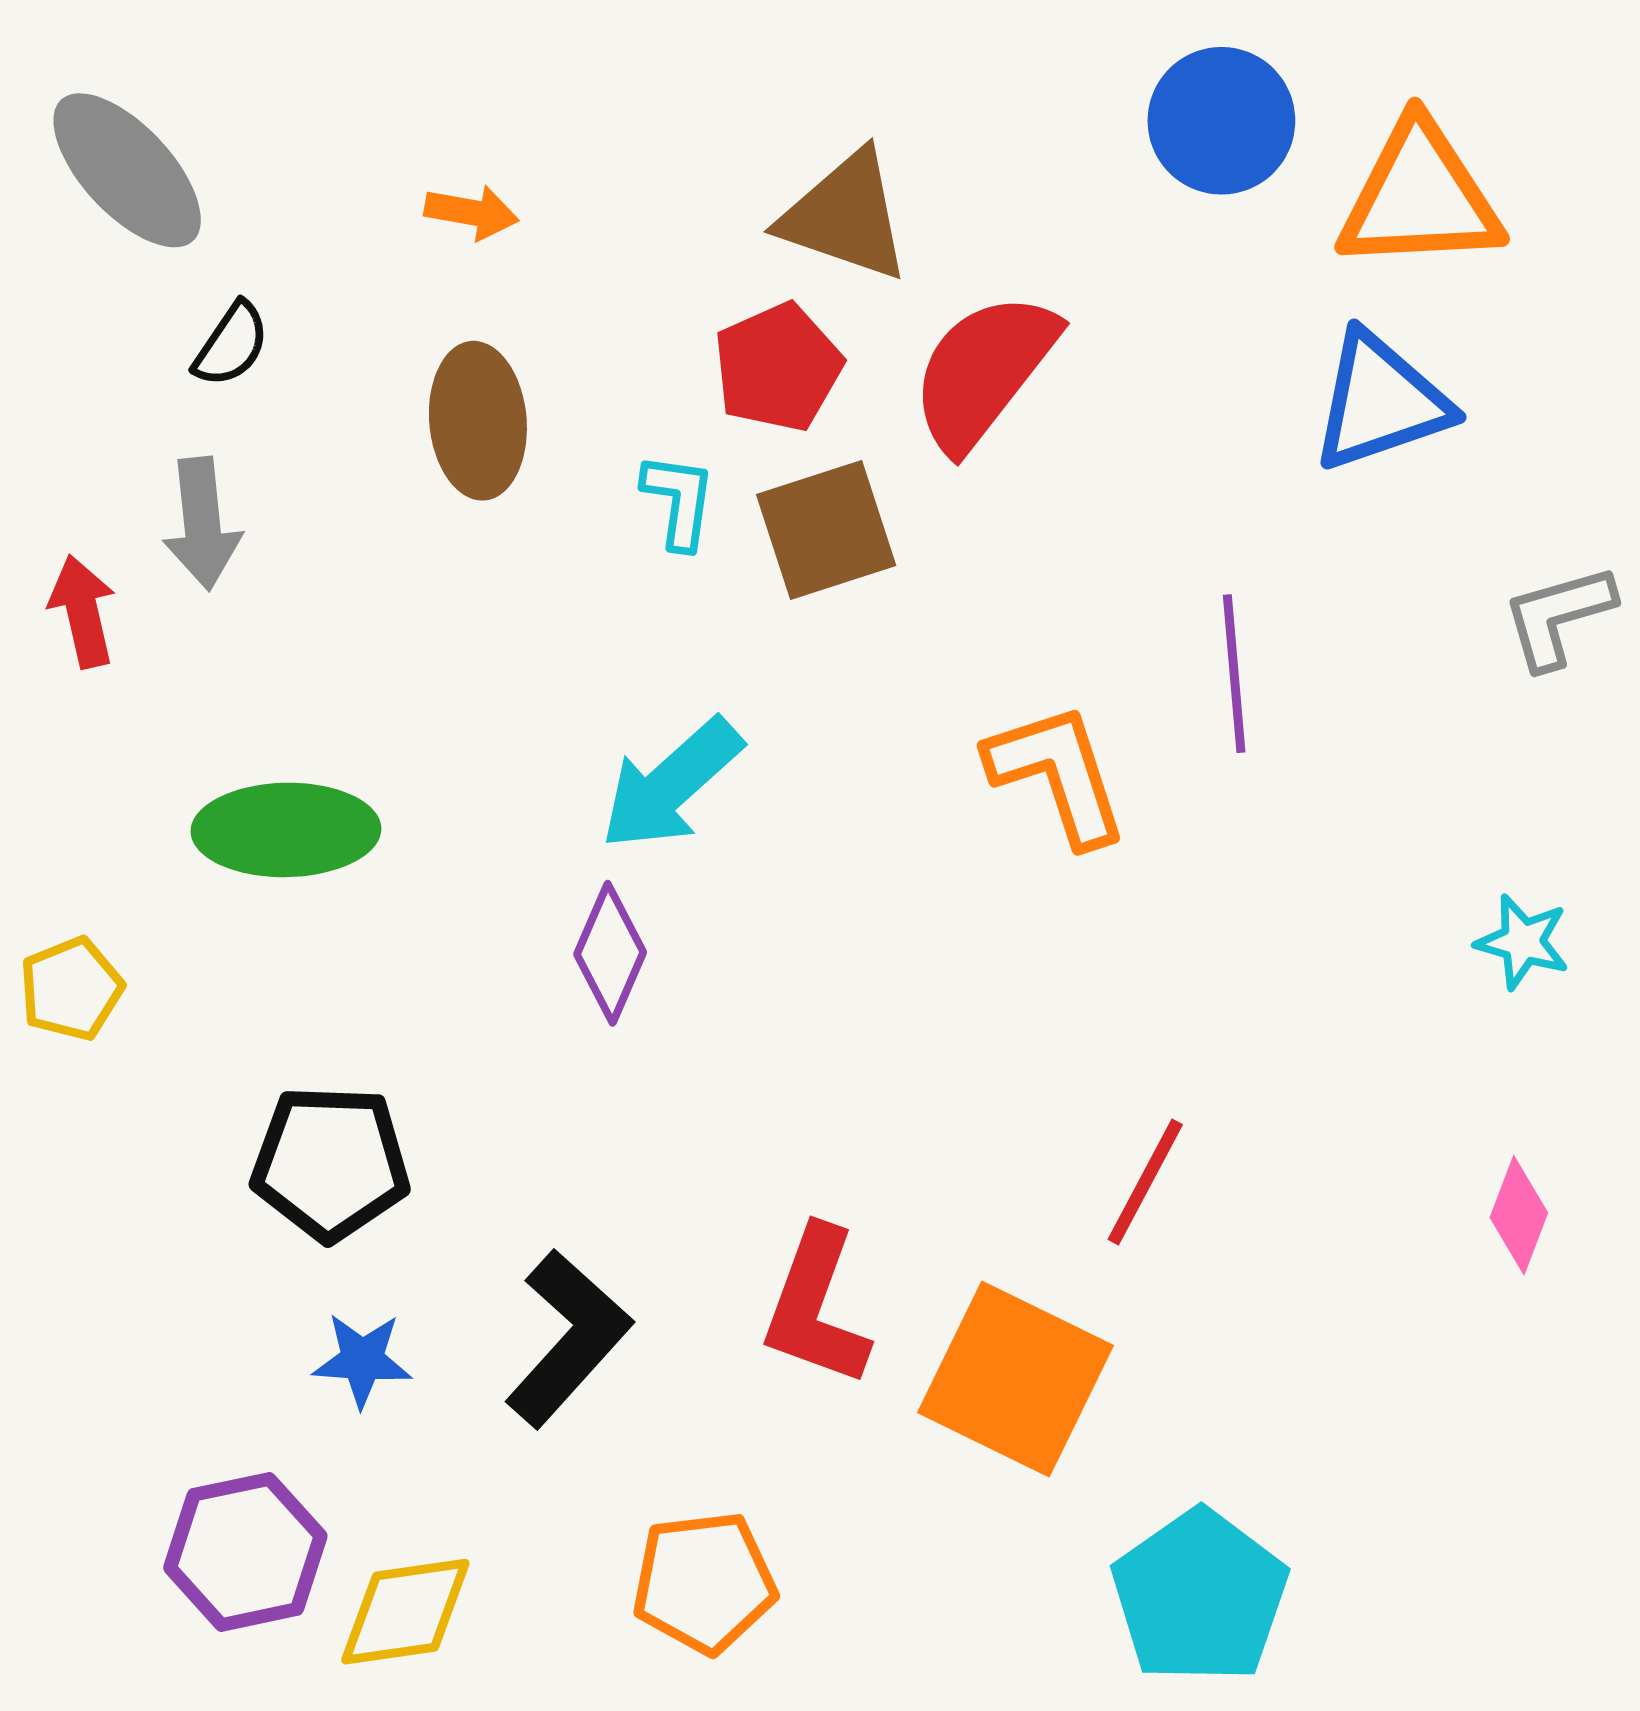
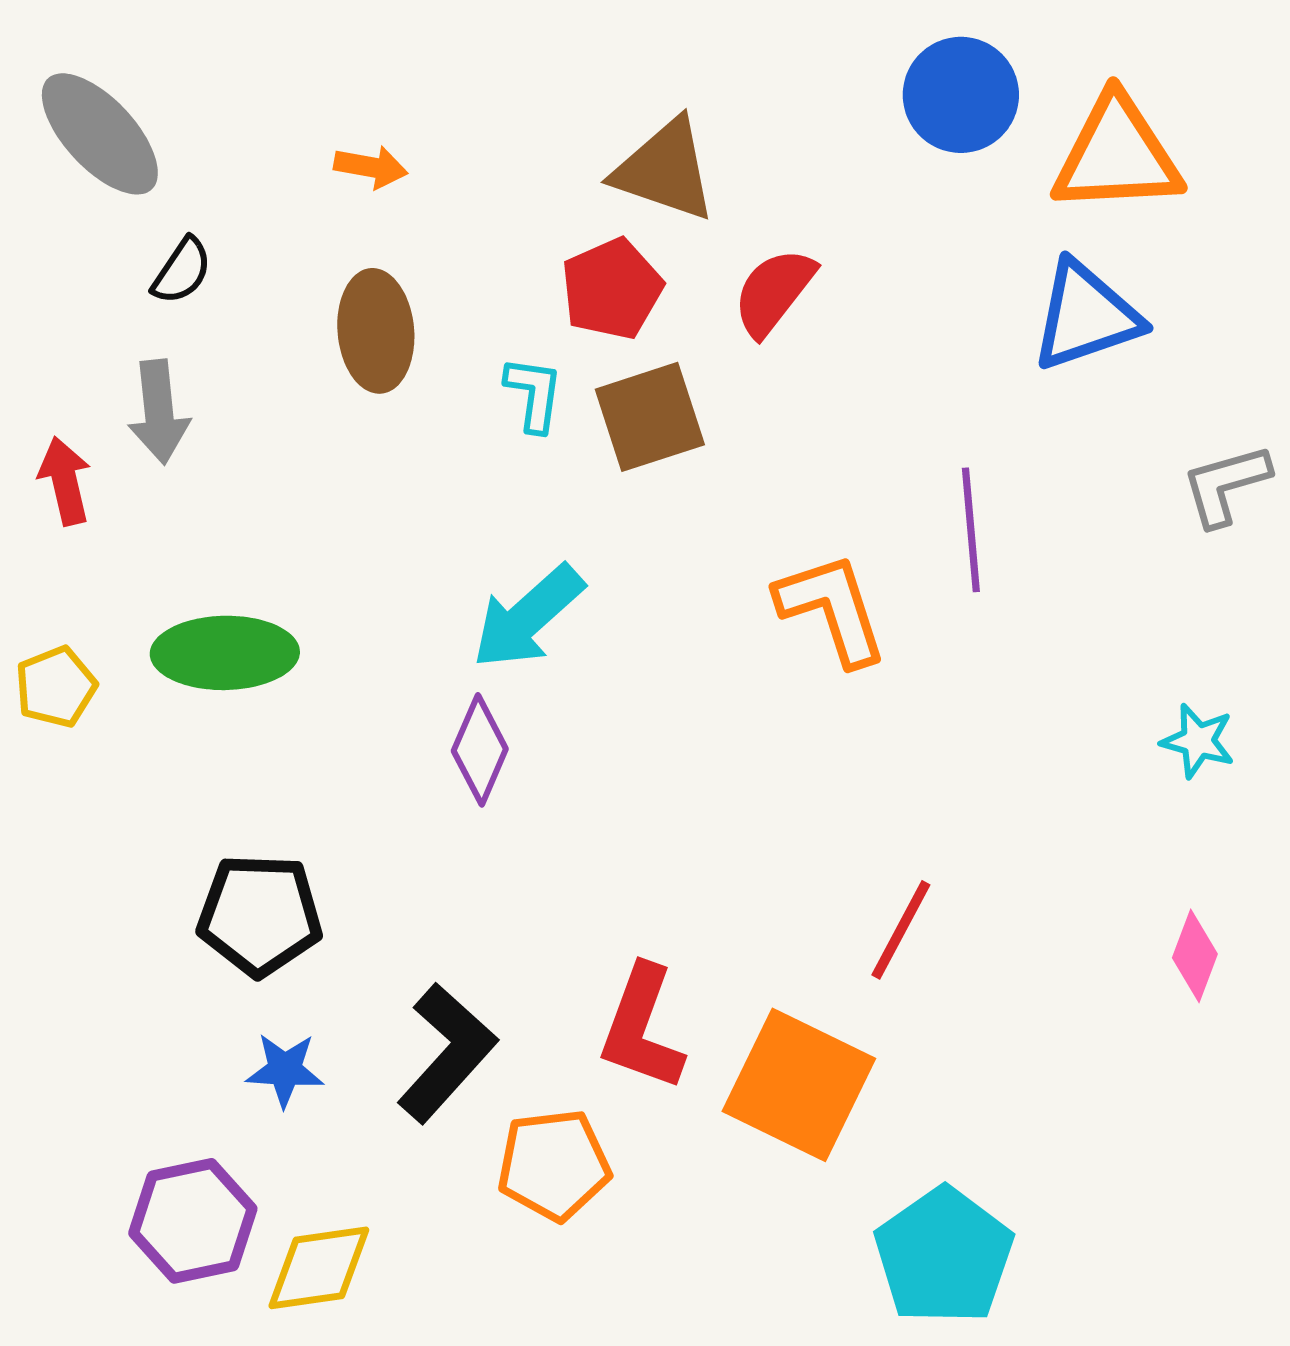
red semicircle: (984, 371) -> (774, 292), size x0.7
yellow pentagon: (71, 989) -> (56, 687), moved
orange pentagon: (704, 1582) -> (554, 1165), moved

